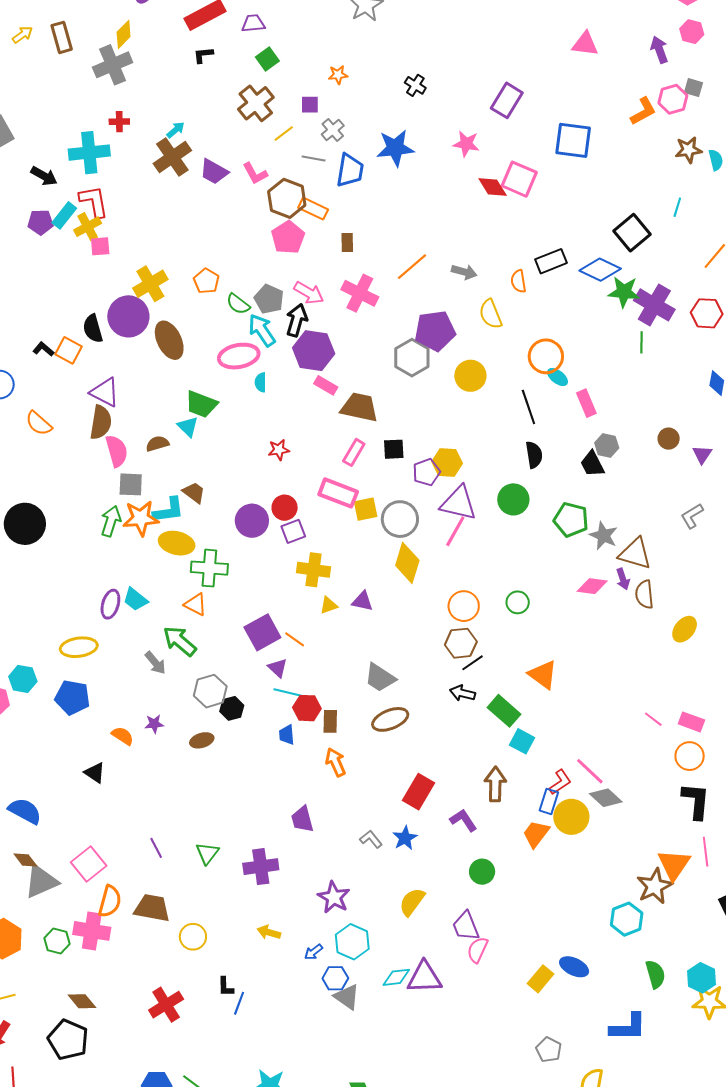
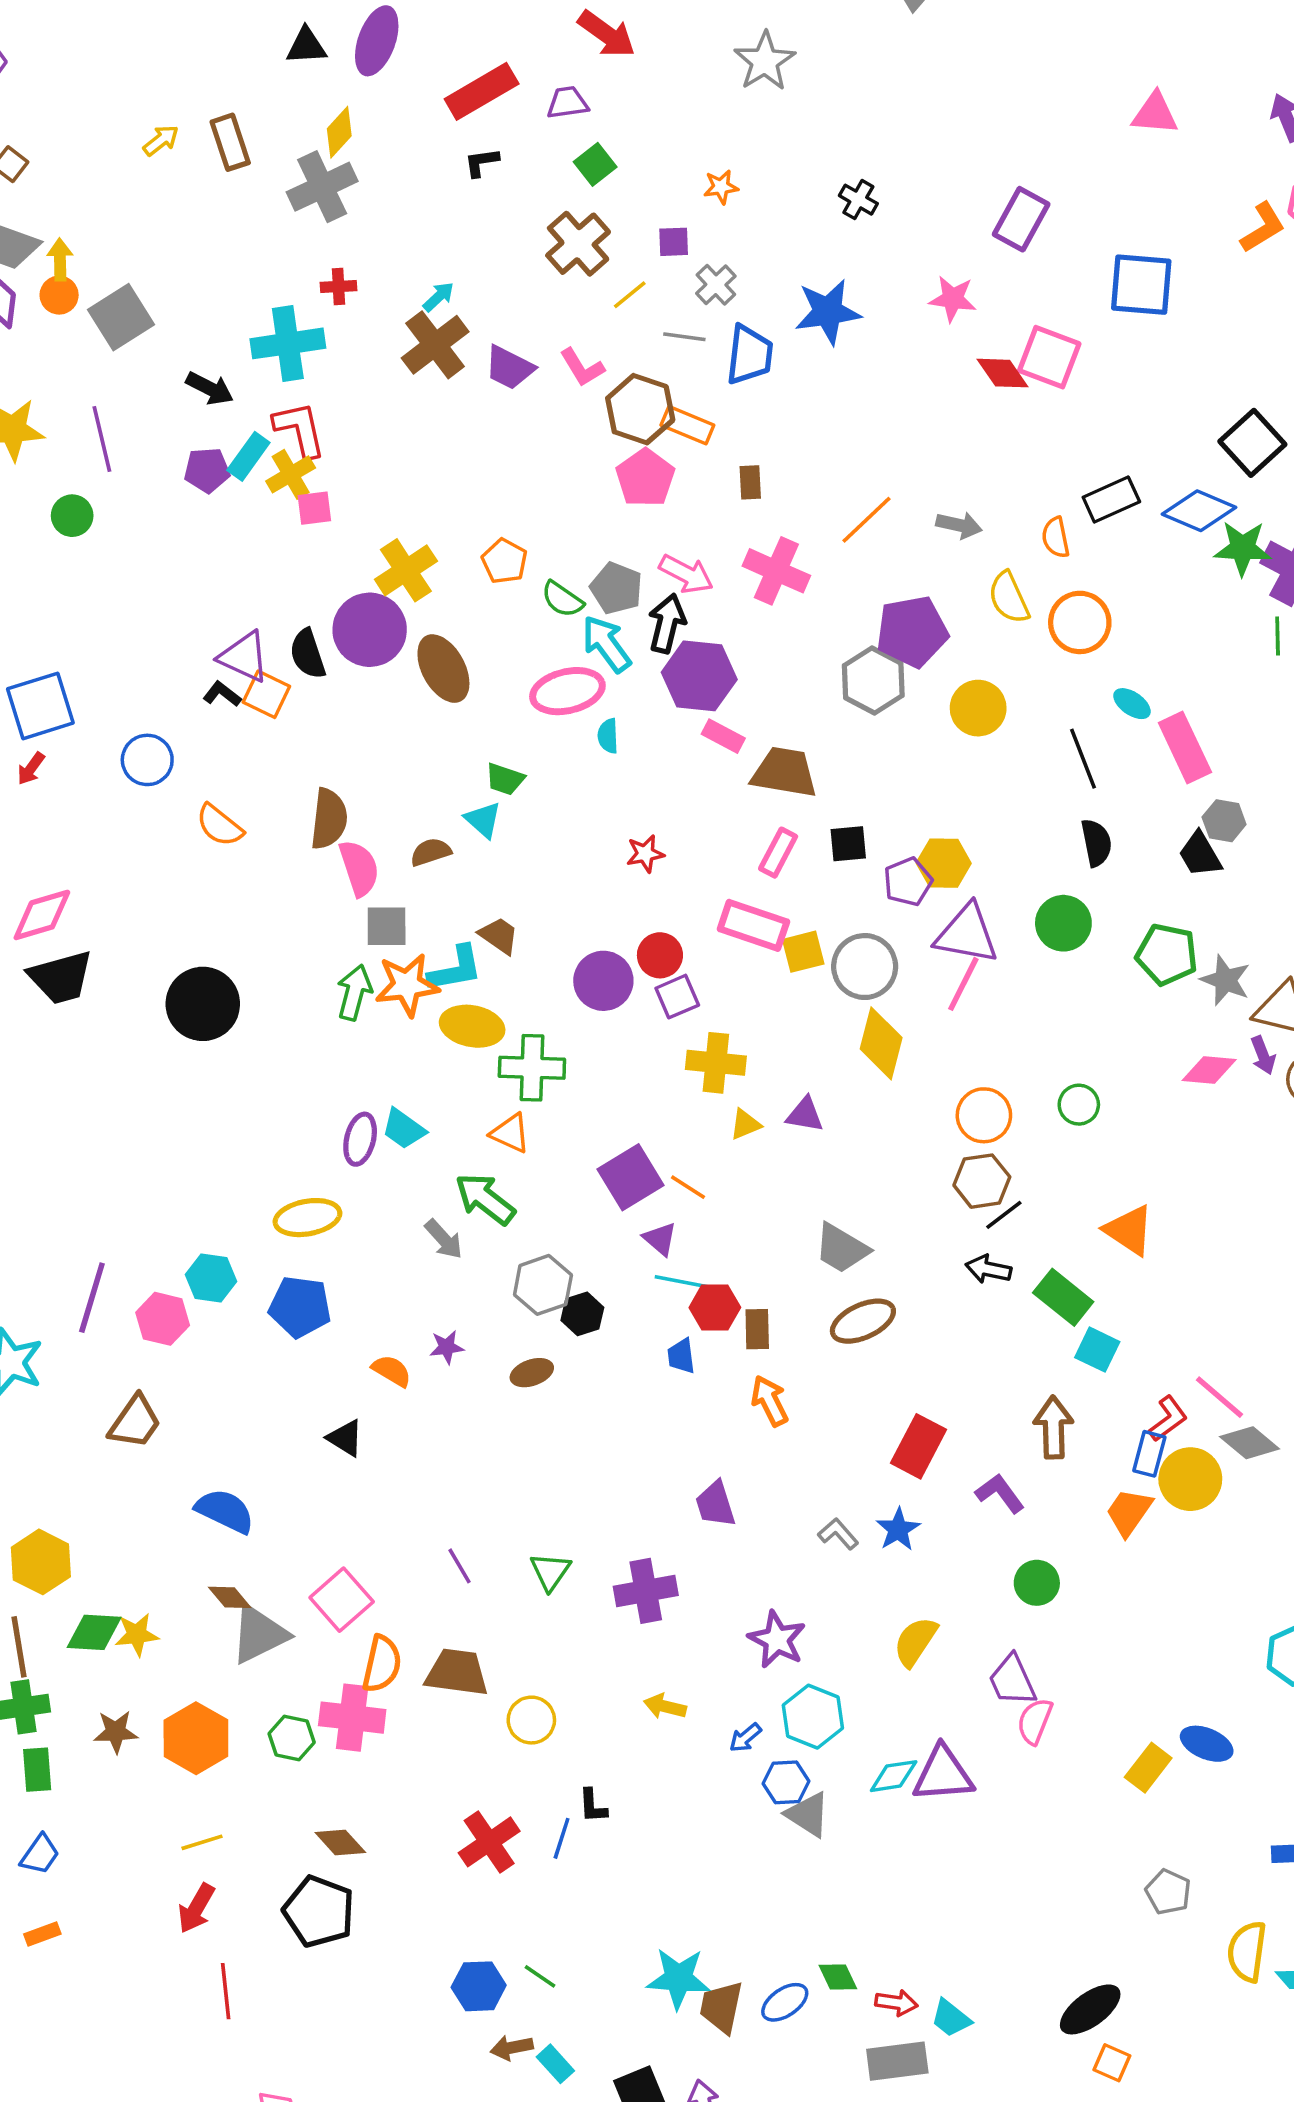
orange circle: (546, 356) -> (1080, 622), moved
purple triangle: (105, 392) -> (244, 657), moved
pink rectangle: (586, 403) -> (1185, 747), size x1.4
green trapezoid: (201, 404) -> (505, 779), size x0.7
blue line: (239, 1003) -> (562, 1838), moved

